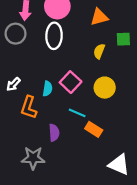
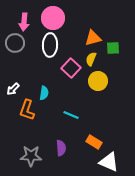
orange triangle: (99, 17) -> (93, 38), moved
pink square: (71, 82) -> (71, 68), moved
yellow circle: (105, 88) -> (98, 81), moved
orange rectangle: (94, 129) -> (94, 142), moved
purple semicircle: (54, 133) -> (61, 148), moved

